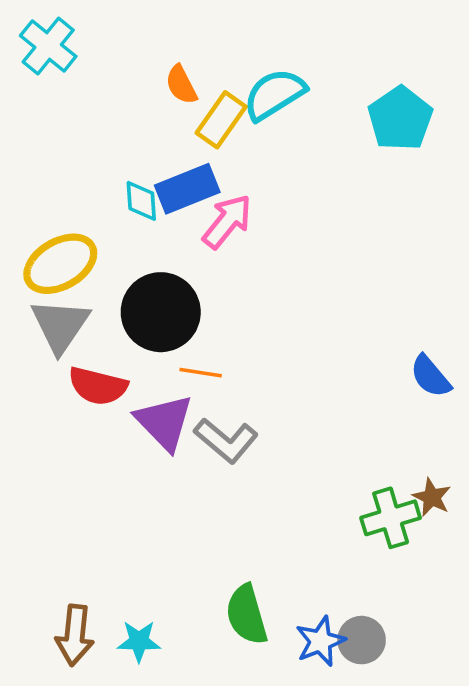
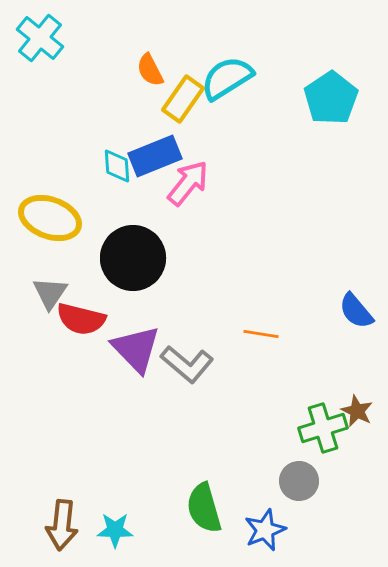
yellow ellipse: (60, 264) -> (50, 218), turned 50
gray triangle: (60, 325) -> (50, 293), moved, size x0.7
orange line: (201, 373) -> (261, 334), moved
gray circle: (362, 640) -> (299, 481), moved

